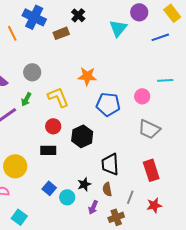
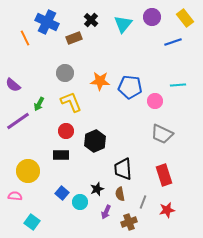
cyan triangle: (118, 28) -> (123, 24), moved
gray circle: (32, 72) -> (65, 73), moved
blue pentagon: (108, 104) -> (130, 87), moved

